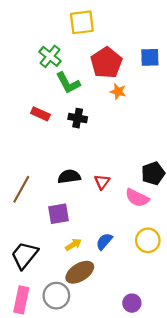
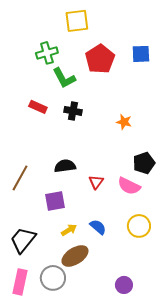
green cross: (50, 56) -> (47, 53), turned 35
orange star: (118, 91) -> (124, 122), moved
red triangle: (102, 182) -> (96, 182), moved
blue semicircle: (104, 241) -> (98, 227), turned 90

